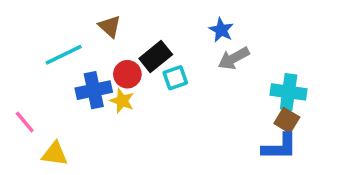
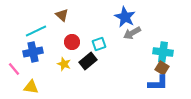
blue star: (221, 30) -> (125, 17), size x1.5
black rectangle: (156, 57) -> (88, 61), moved
blue cross: (94, 90) -> (33, 52), moved
yellow star: (122, 101) -> (64, 64), moved

